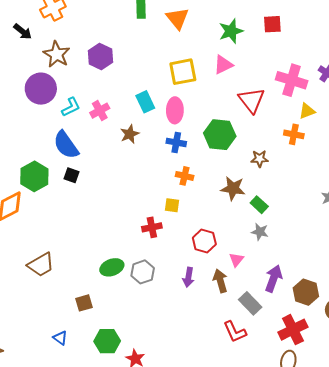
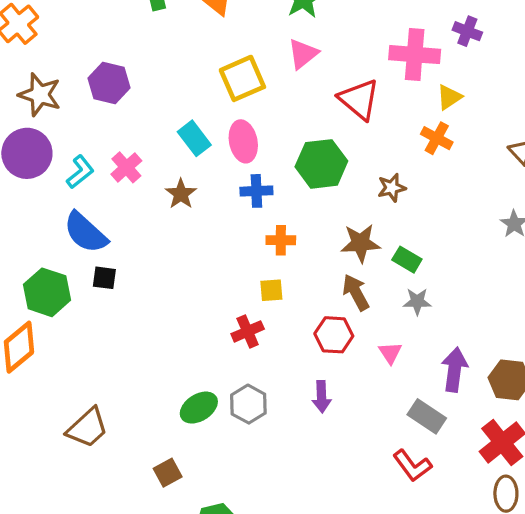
orange cross: (294, 134) -> (437, 138), turned 30
brown arrow: (220, 281) -> (356, 292), moved

